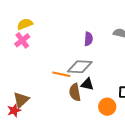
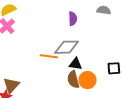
brown semicircle: (75, 92) -> (73, 79), moved
orange circle: (107, 107) -> (88, 80), moved

